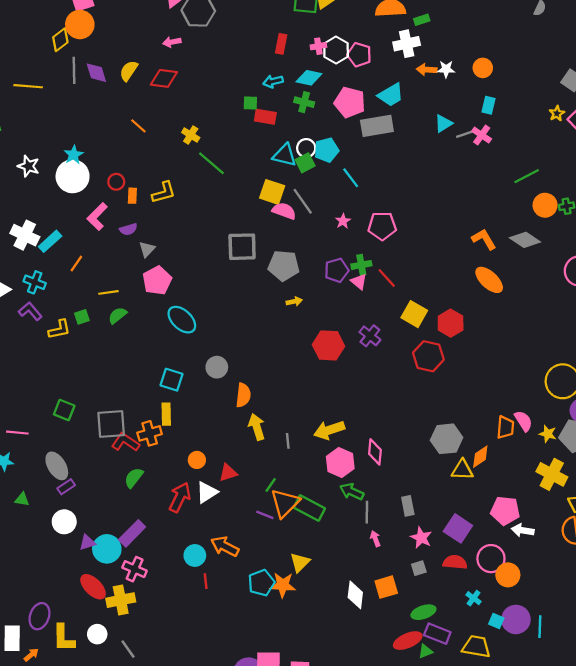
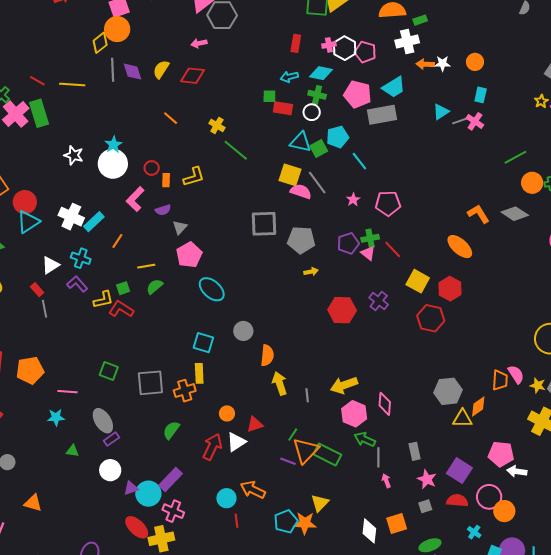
white circle: (306, 148) -> (312, 112), moved
orange ellipse: (489, 280) -> (460, 247), moved
red L-shape: (125, 442) -> (121, 309), moved

